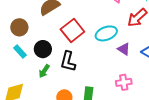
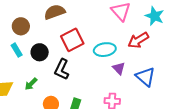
green arrow: (44, 71) -> (31, 84), moved

